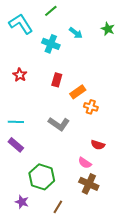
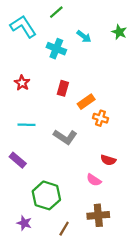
cyan line: (16, 122) -> (26, 125), moved
brown cross: (89, 184) -> (98, 215), moved, turned -30

